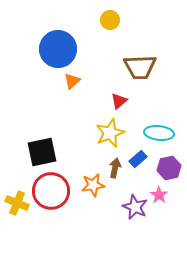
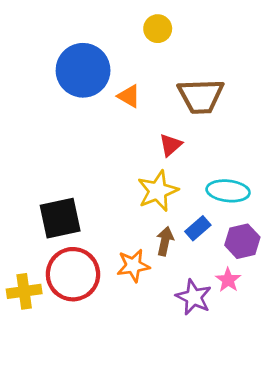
orange triangle: (72, 81) -> (129, 96), moved, turned -48
yellow cross: (17, 203) -> (24, 291), turned -30

